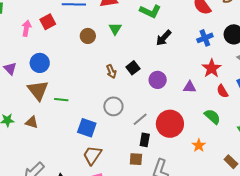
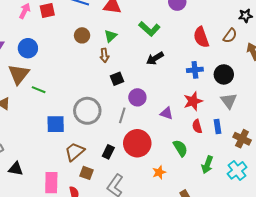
brown arrow: (111, 71) -> (104, 55), moved
gray circle: (113, 106) -> (87, 111), size x1.4
gray line: (140, 119) -> (122, 115), moved, turned -49
blue square: (87, 128) -> (56, 124), turned -36
brown trapezoid: (92, 155) -> (75, 152), moved
brown square: (136, 159) -> (87, 173), moved

